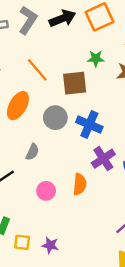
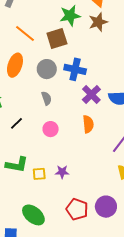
green star: (96, 59) -> (70, 16), size x1.5
gray semicircle: (32, 152) -> (47, 98), moved, turned -32
orange semicircle: (80, 184) -> (88, 124), moved

